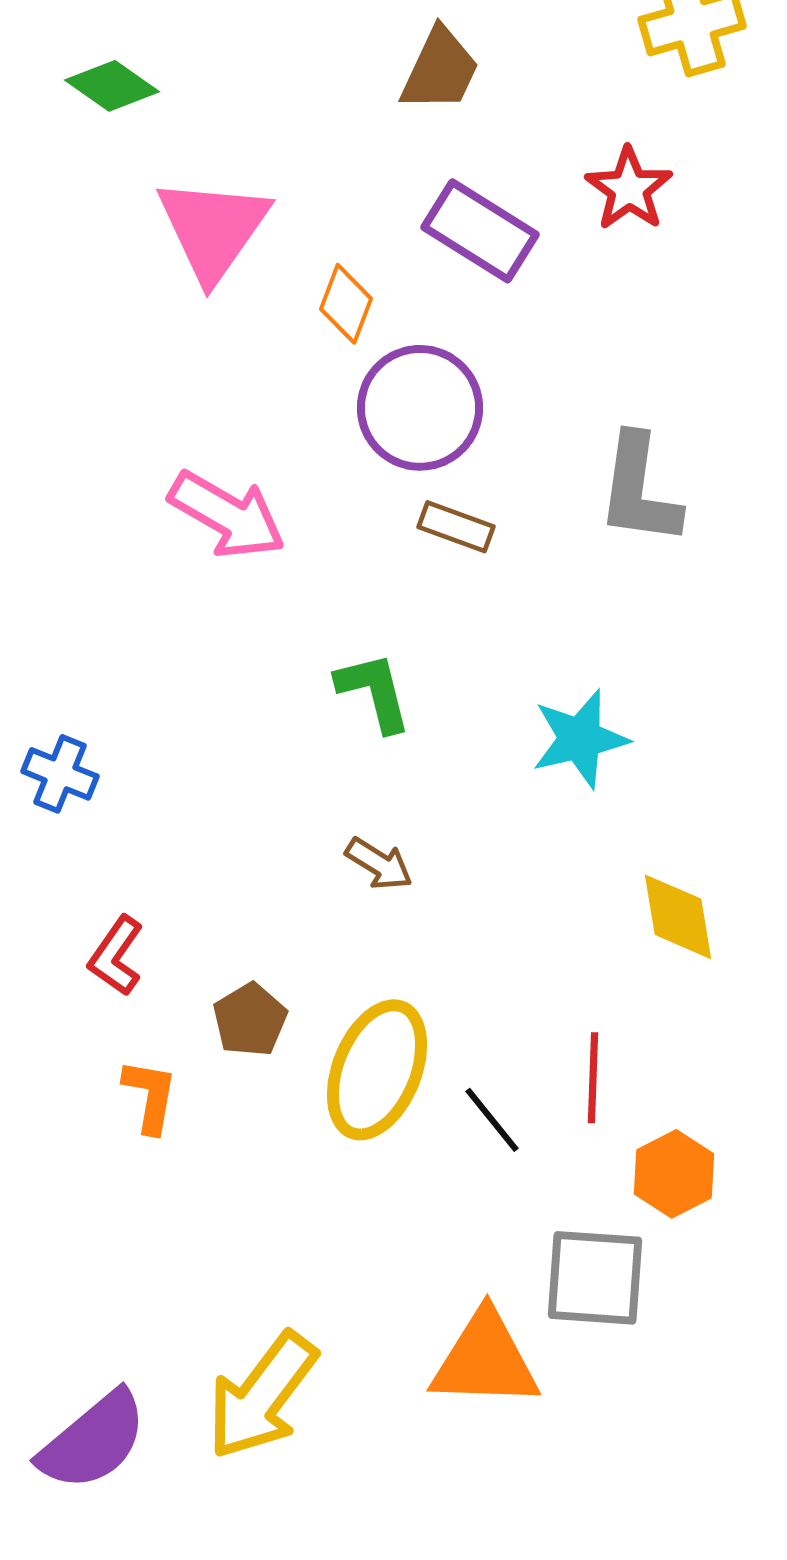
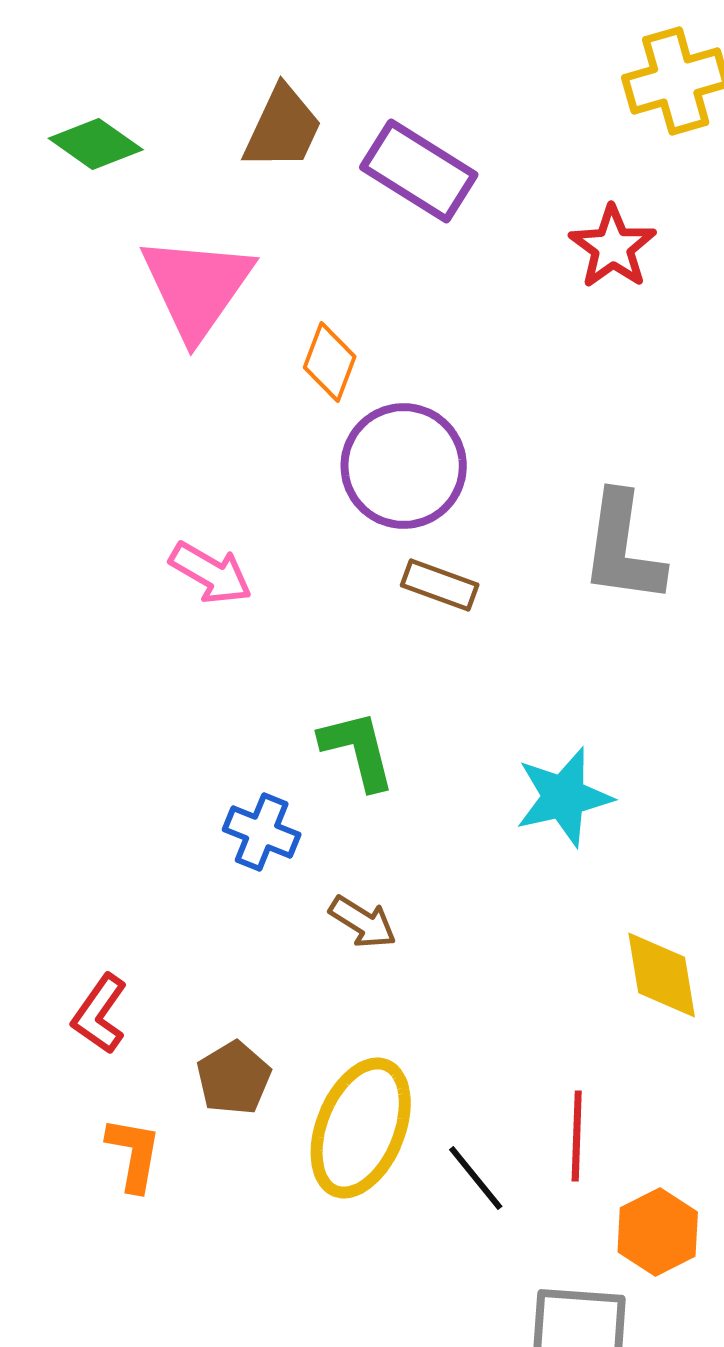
brown trapezoid: (440, 70) -> (283, 128), moved
purple rectangle: (480, 231) -> (419, 171), moved
pink arrow: (227, 515) -> (211, 573), size x0.7
blue cross: (60, 774) -> (262, 832), moved

